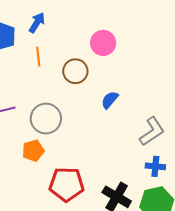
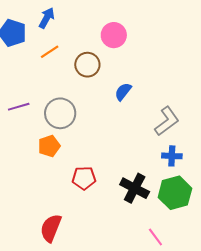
orange line: (38, 57) -> (50, 52), turned 66
red pentagon: (67, 184) -> (84, 178), size x0.7

